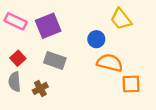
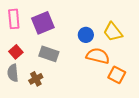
yellow trapezoid: (121, 19) -> (113, 32), moved
pink rectangle: (16, 21) -> (14, 19), turned 60
orange square: (131, 84) -> (117, 75), turned 30

